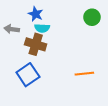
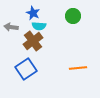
green circle: (92, 17) -> (73, 16), moved
brown cross: (36, 44) -> (33, 41), turned 36

